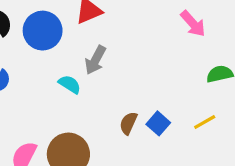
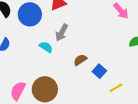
yellow line: (205, 122) -> (116, 88), moved
brown semicircle: (128, 123) -> (80, 60), moved, turned 32

